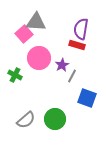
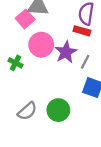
purple star: (62, 65) -> (66, 52), size x1.5
gray line: (72, 76) -> (85, 62), moved

